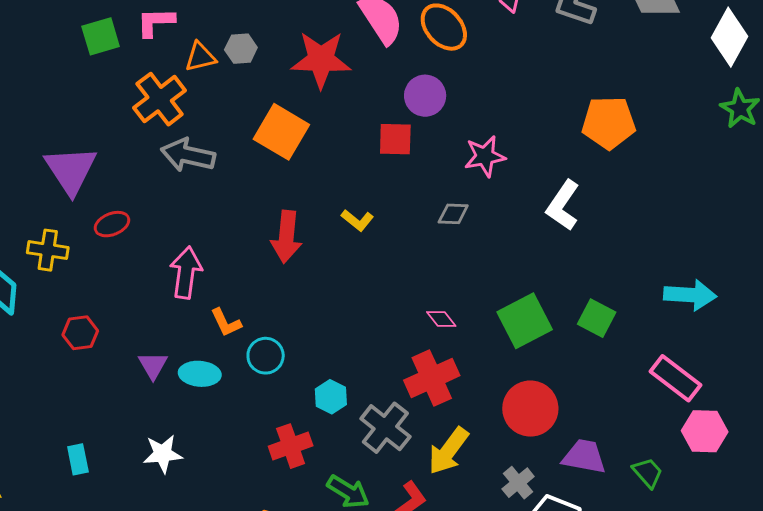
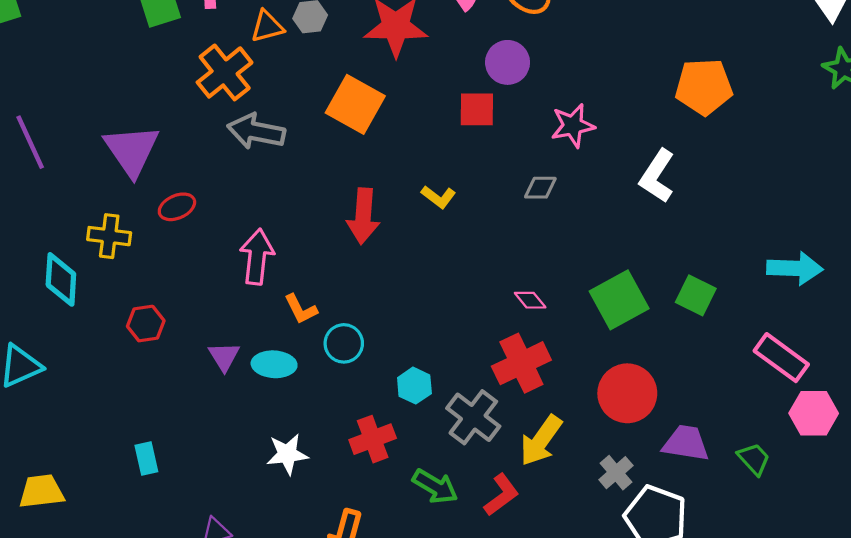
white star: (163, 454) -> (287, 454), moved

